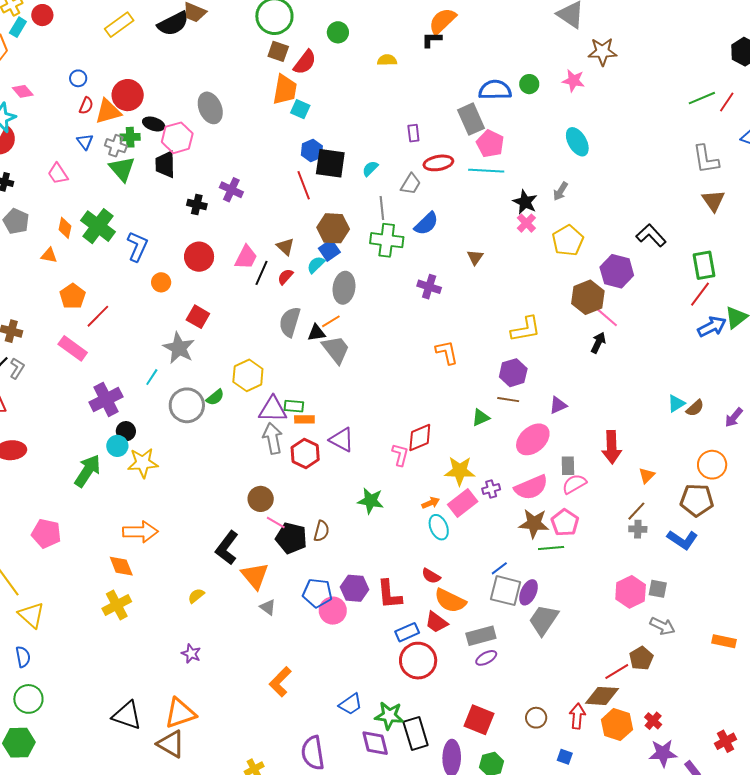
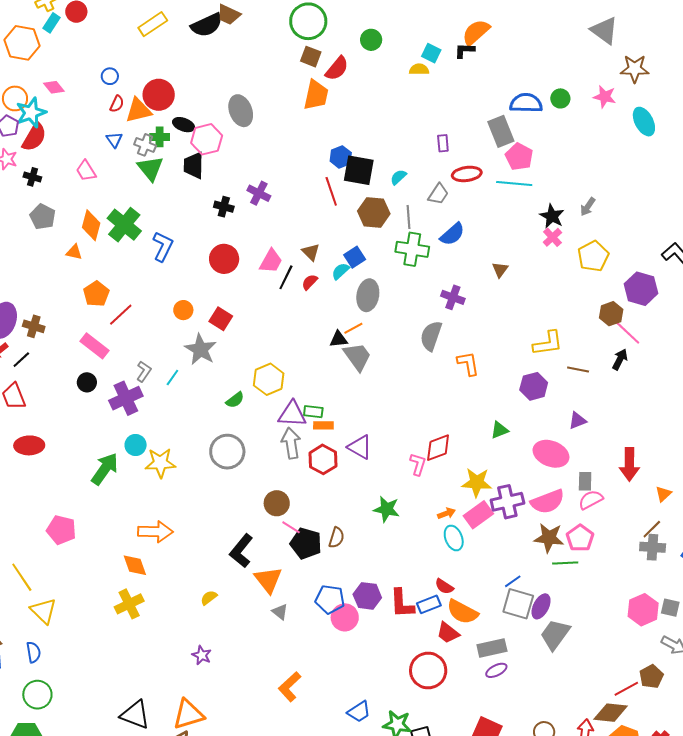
cyan square: (300, 109) -> (431, 53), moved
cyan ellipse: (577, 142) -> (644, 122), moved
orange diamond: (65, 228) -> (91, 225), size x1.4
brown hexagon: (333, 228) -> (374, 212), moved
orange circle: (161, 282) -> (183, 310), moved
brown hexagon: (588, 297) -> (611, 314), size x0.7
gray semicircle: (290, 322) -> (431, 336), moved
gray L-shape: (17, 368) -> (144, 371), moved
brown line: (508, 400) -> (578, 369), moved
gray circle: (187, 405) -> (227, 452), moved
black circle: (126, 431) -> (87, 382), moved
pink ellipse: (533, 439) -> (551, 454), turned 60
purple cross: (491, 489) -> (507, 502), size x1.8
gray cross: (638, 529) -> (653, 547), size x1.4
blue rectangle: (407, 632) -> (429, 604), moved

